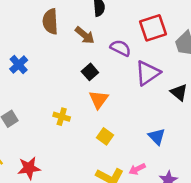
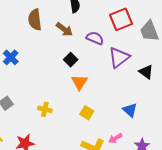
yellow cross: (62, 117) -> (45, 109), moved

